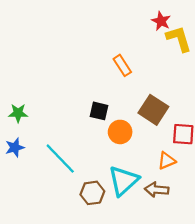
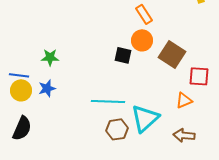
orange circle: (120, 132) -> (142, 40), moved
cyan line: (60, 159) -> (108, 101), moved, turned -44
brown arrow: (157, 190) -> (184, 135), moved

